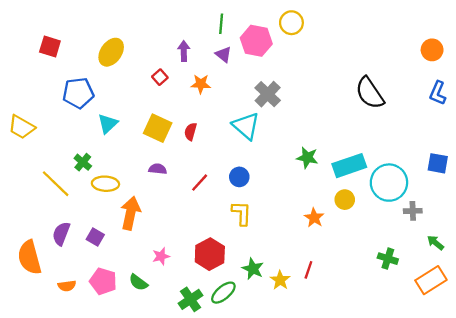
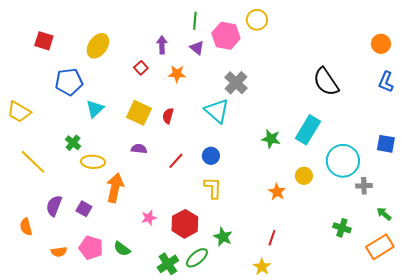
cyan rectangle: (349, 166) -> (308, 130), moved, turned -40
yellow line: (56, 184) -> (33, 162), moved
pink star: (161, 256) -> (149, 218), moved
orange semicircle: (29, 257) -> (26, 227), size x0.6
yellow star: (280, 280) -> (262, 267), moved

